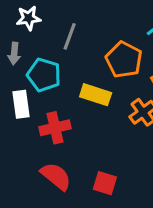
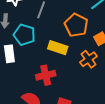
red cross: (55, 128) -> (46, 75), moved

